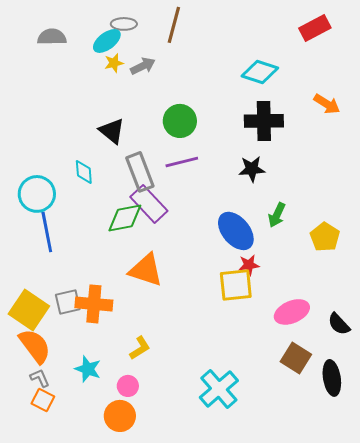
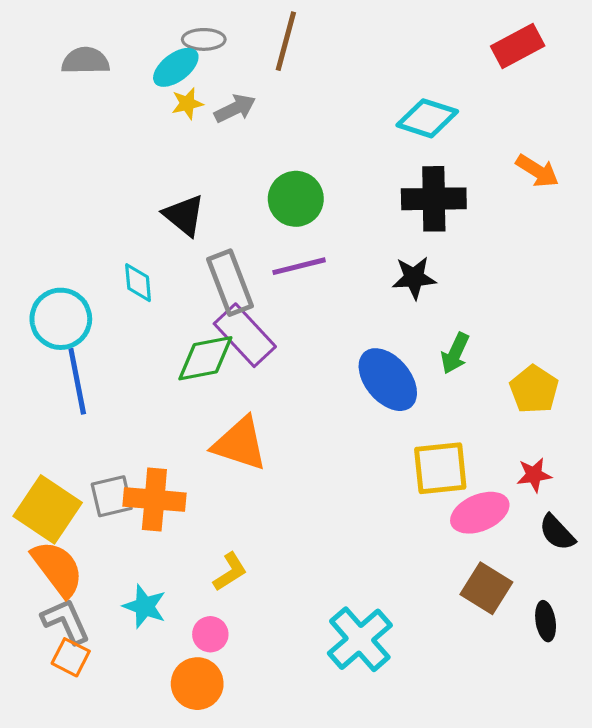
red star: (249, 265) -> (534, 475), moved
yellow square: (236, 285) -> (440, 468), moved
gray L-shape: (40, 378) -> (66, 621), size x1.5
black ellipse: (332, 378) -> (546, 621), size x0.7

